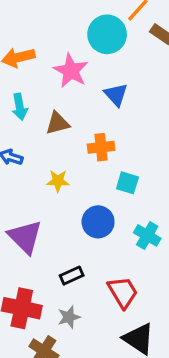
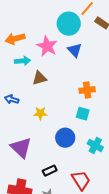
blue triangle: (116, 95) -> (75, 50), moved
cyan arrow: (20, 107) -> (23, 61), moved, turned -84
orange cross: (101, 147) -> (87, 90), moved

